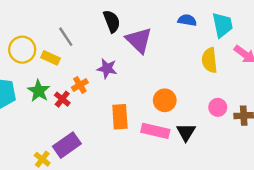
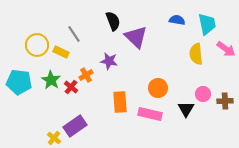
black triangle: (186, 132) -> (186, 109), moved

